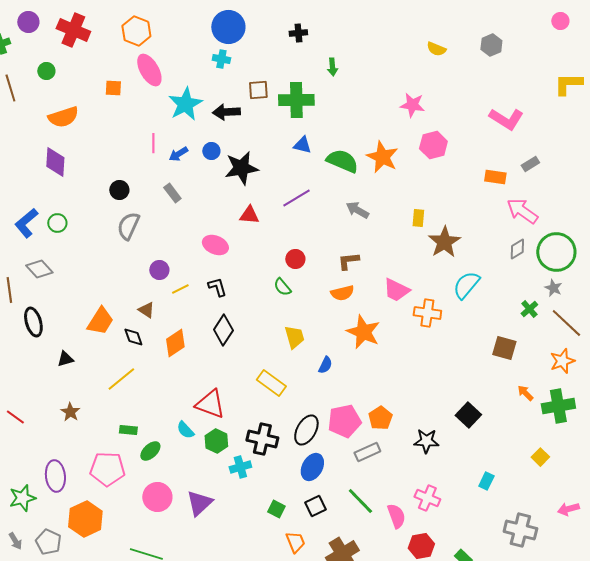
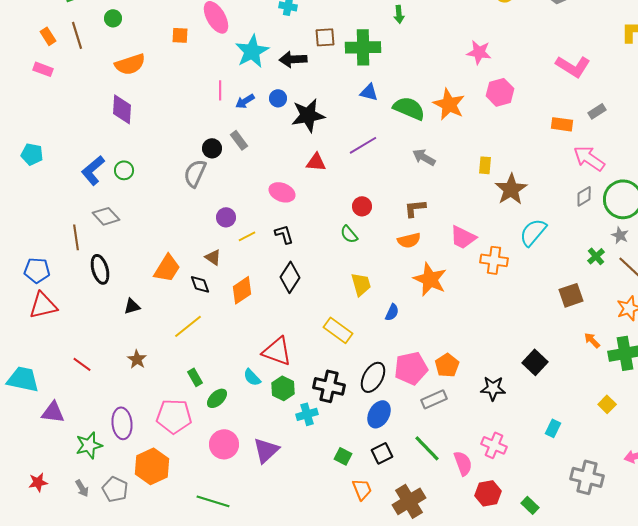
black circle: (119, 190) -> (212, 148), moved
brown square: (504, 348) -> (571, 295), turned -35
green rectangle: (128, 430) -> (195, 377), turned 54

